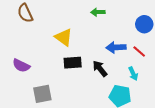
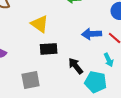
black arrow: (100, 69) -> (76, 66), moved
gray square: (42, 94) -> (31, 80), moved

